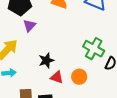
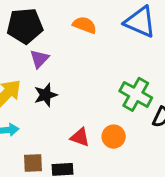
black star: (46, 60) -> (46, 95), moved

